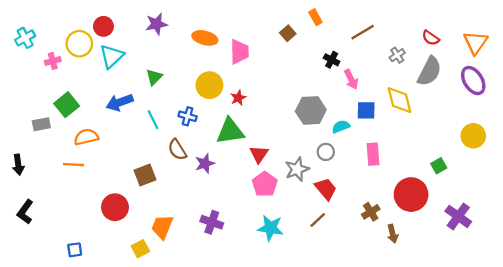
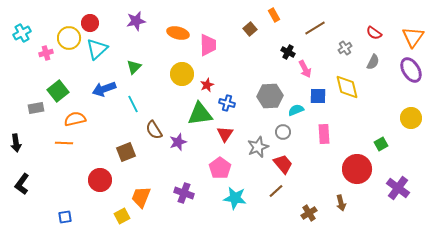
gray semicircle: (429, 71) -> (373, 62), size x0.6
blue cross: (188, 116) -> (227, 103), moved
pink pentagon: (265, 184) -> (220, 168), moved
brown cross: (371, 212) -> (309, 213), moved

